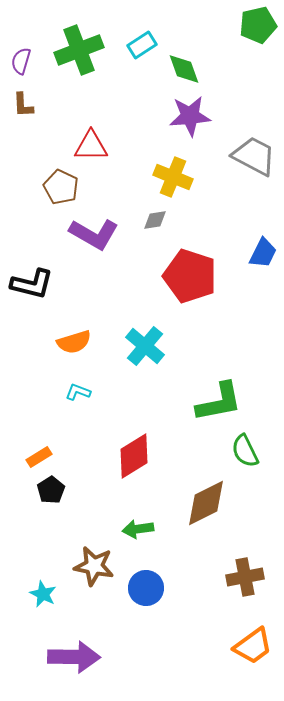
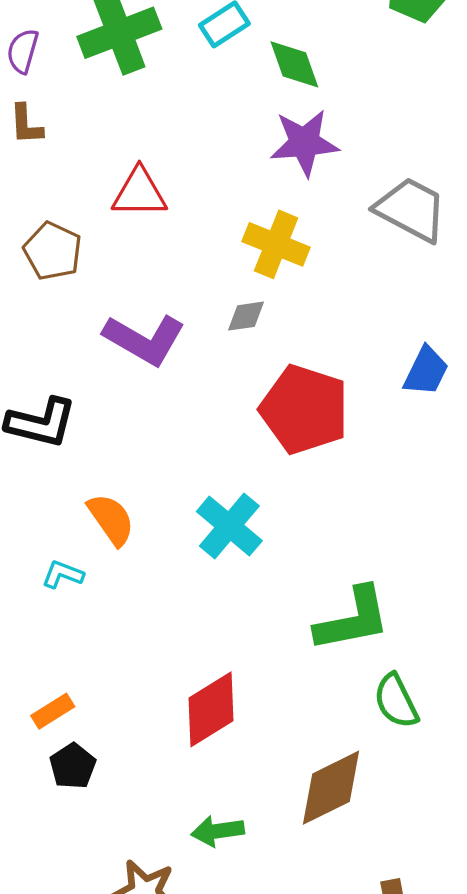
brown pentagon: (61, 187) -> (53, 251), moved
orange semicircle: (74, 342) -> (111, 519), turned -108
cyan L-shape: (78, 392) -> (63, 574), moved

